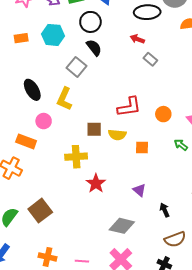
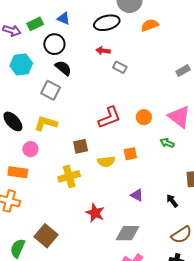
yellow L-shape: (64, 99) -> (46, 123), turned 95
yellow semicircle: (117, 135) -> (106, 162), moved
red star: (96, 183) -> (95, 213), moved
black arrow: (165, 210) -> (172, 201), moved

